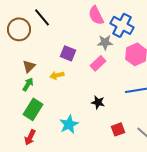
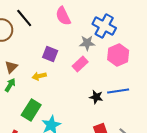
pink semicircle: (96, 15) -> (63, 16), moved
black star: (98, 102) -> (96, 97), moved
green rectangle: (33, 109) -> (31, 110), moved

